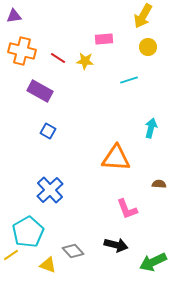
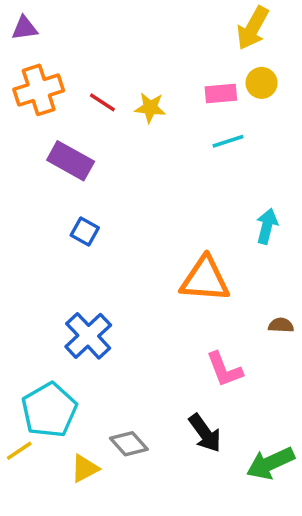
pink rectangle: (104, 39) -> (221, 94), moved
orange cross: (22, 51) -> (39, 90), turned -32
black arrow: (116, 245) -> (205, 433), turned 40
yellow triangle: (48, 265) -> (85, 468), turned -48

